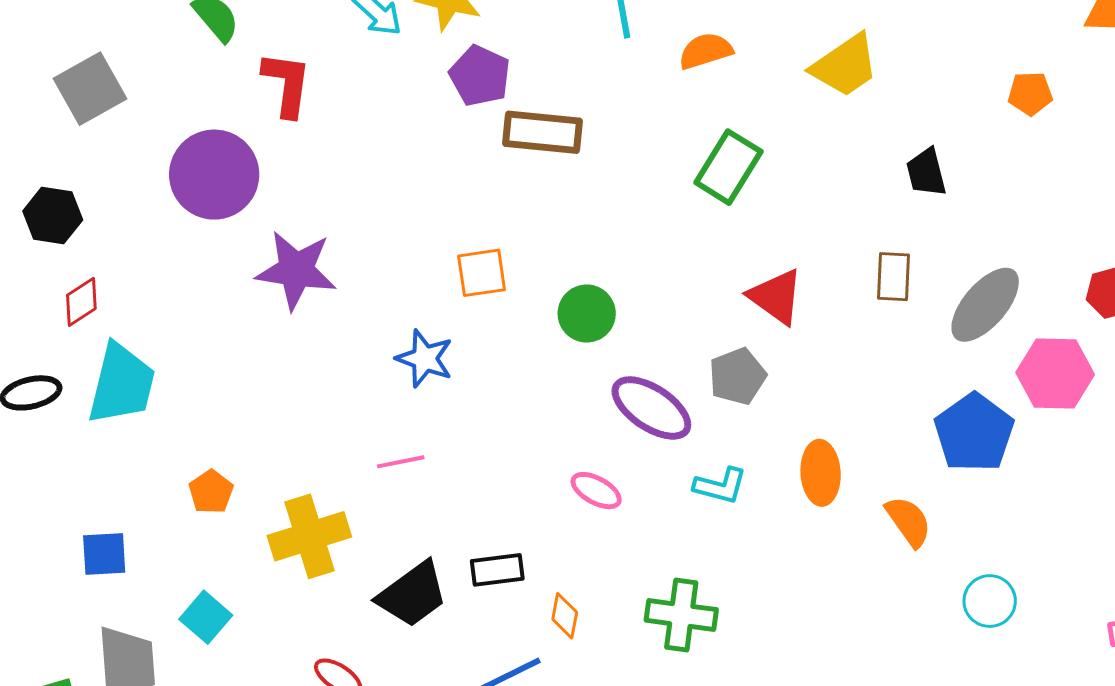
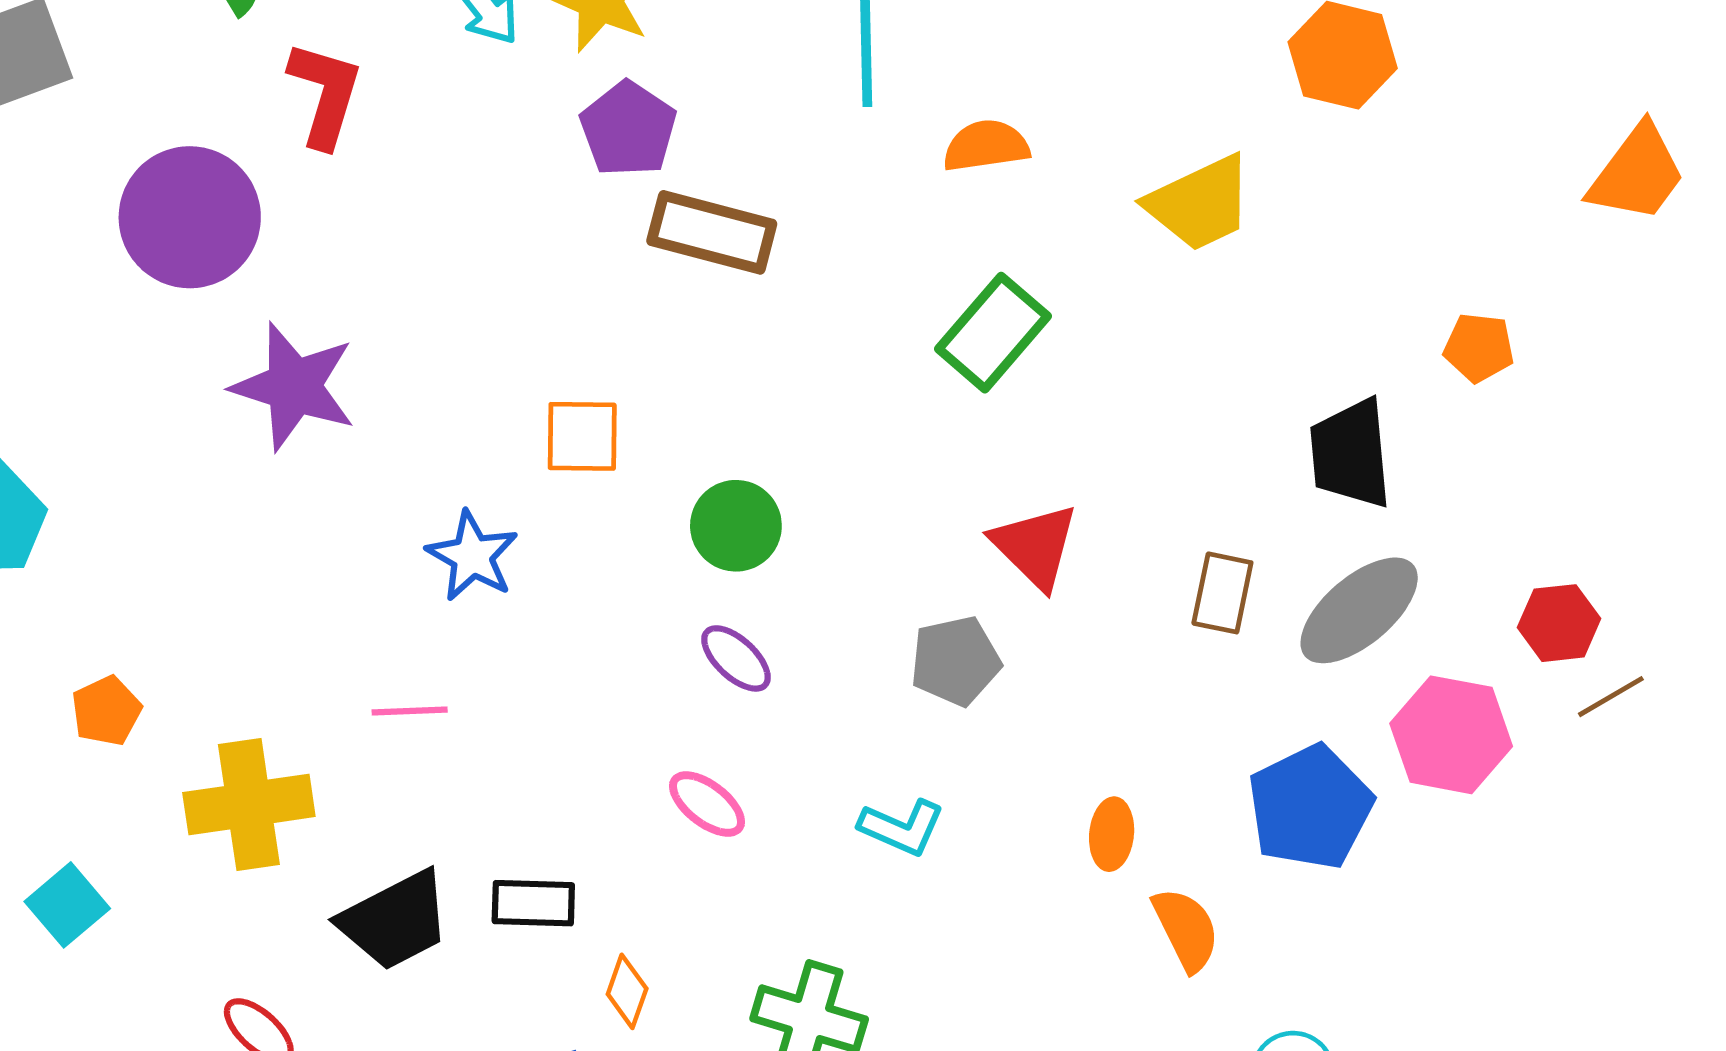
orange pentagon: (1030, 94) -> (1479, 348), moved
black trapezoid: (926, 172) -> (1351, 454), moved, size x1.4
brown rectangle: (893, 277) -> (1222, 593), moved
purple ellipse: (651, 408) -> (736, 658), moved, size x0.6
orange ellipse: (821, 473) -> (1112, 834), moved, size x0.7

